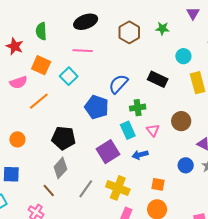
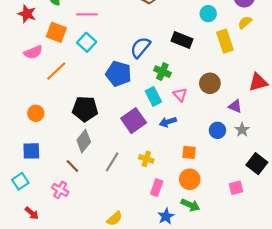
pink line: (83, 51) -> (87, 14), moved
green cross: (138, 108) -> (162, 72), turned 35
yellow cross: (118, 188) -> (146, 159), size x0.6

